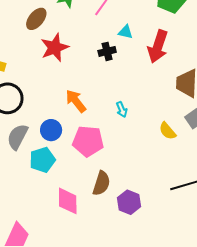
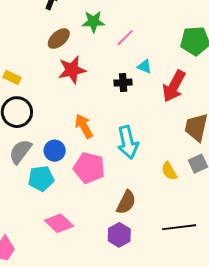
cyan arrow: (122, 109) -> (128, 142), size x2.0
brown semicircle: (101, 183) -> (126, 202), moved
pink diamond: (68, 201) -> (59, 223), turned -56

